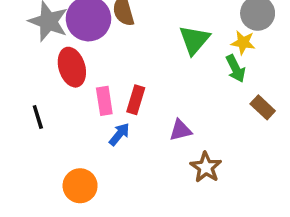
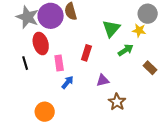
green arrow: (236, 69) -> (126, 50), moved, turned -98
red rectangle: (136, 100) -> (86, 53), moved
black line: (38, 117) -> (25, 63), moved

